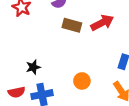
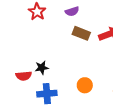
red semicircle: (17, 92) -> (24, 76), moved

